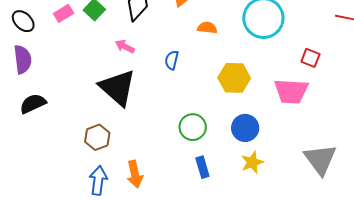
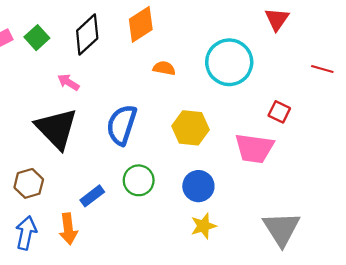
blue semicircle: (172, 60) -> (122, 125), moved, size x1.8
blue rectangle: (202, 167) -> (92, 196), moved, turned 65

